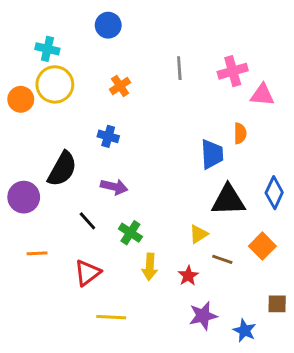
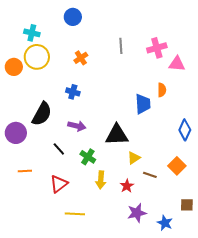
black triangle: (228, 200) -> (117, 135), moved

